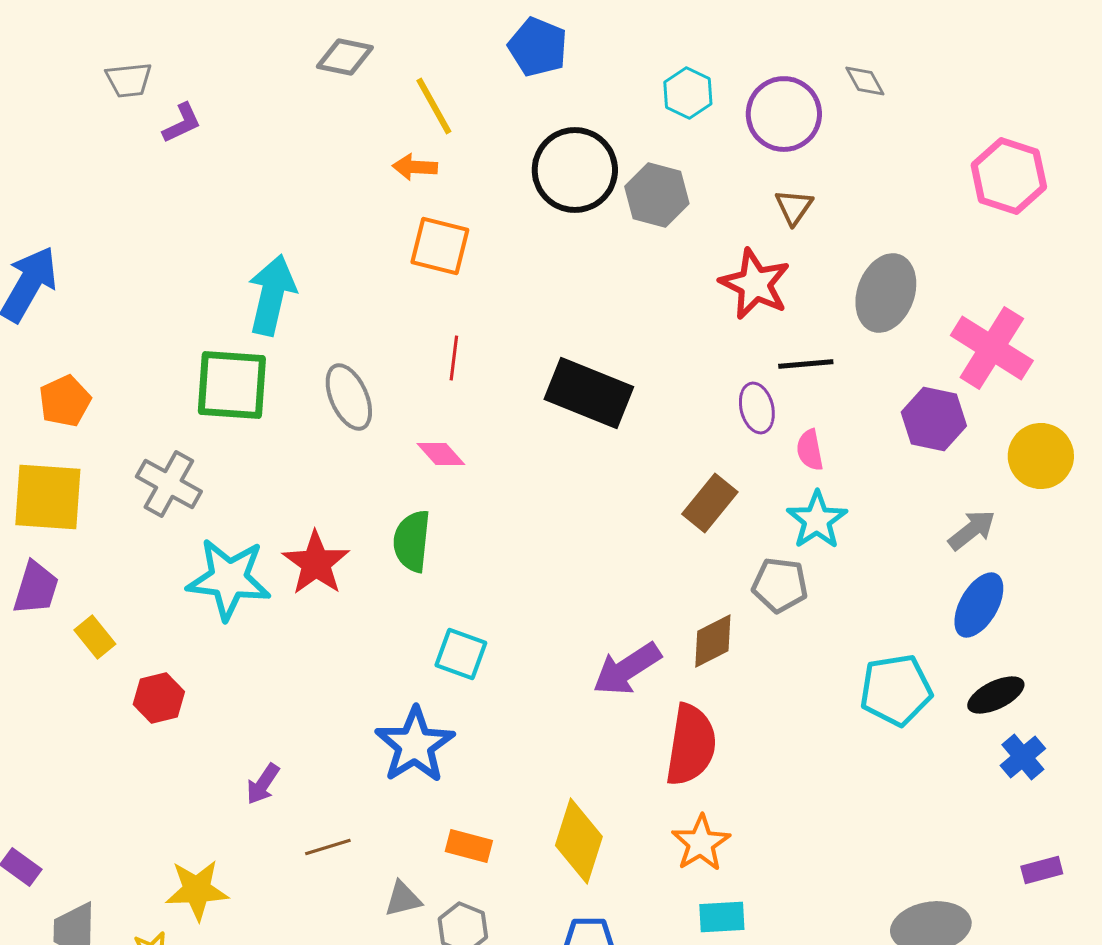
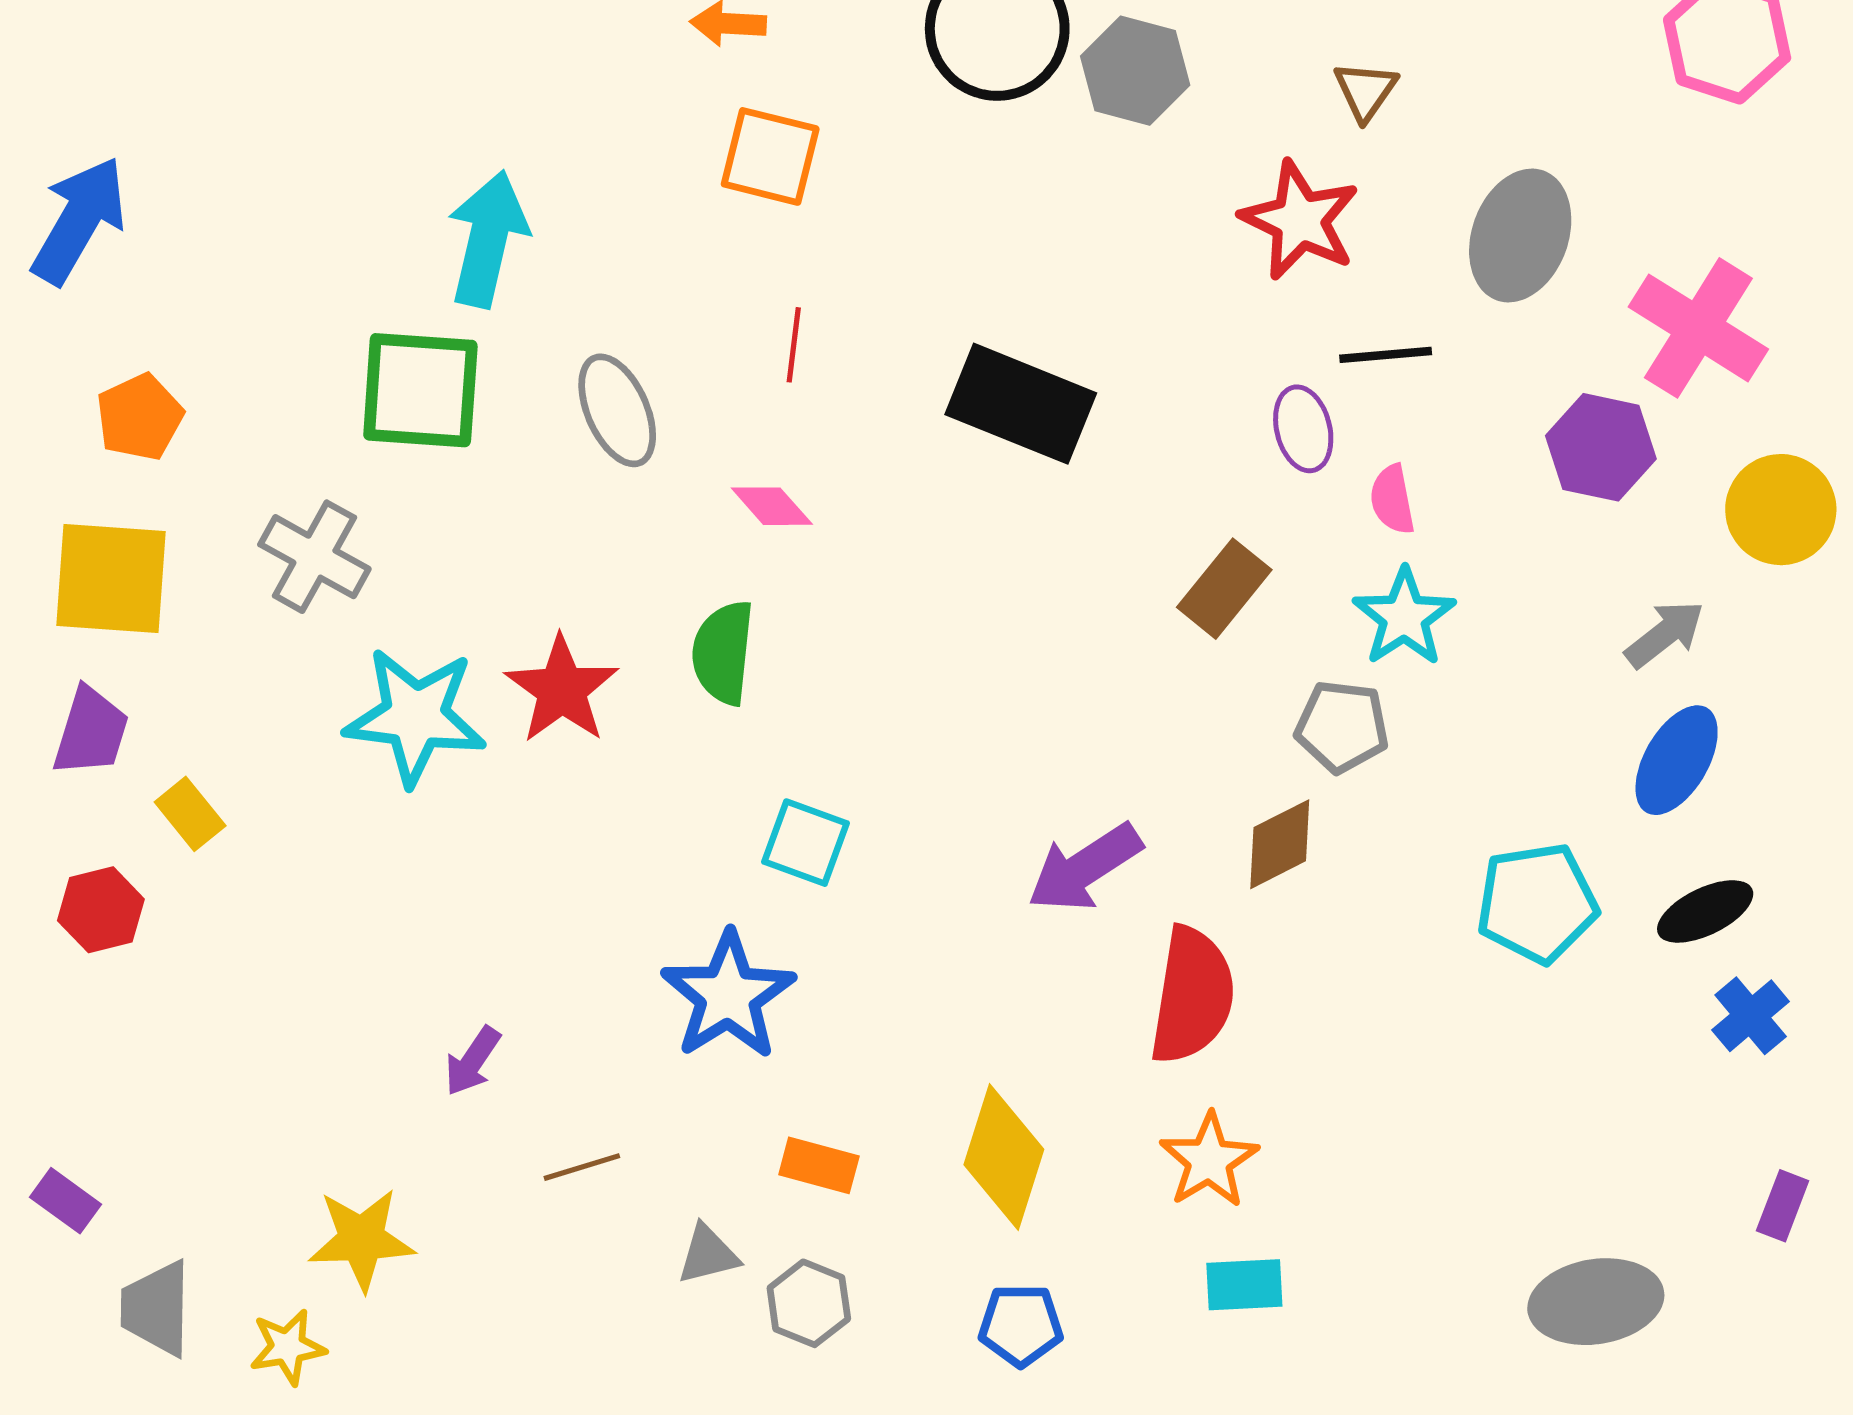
brown diamond: (713, 641) -> (1280, 844), moved
red hexagon: (159, 698) -> (101, 910), moved
purple rectangle: (1042, 870) -> (1783, 1206), turned -54

